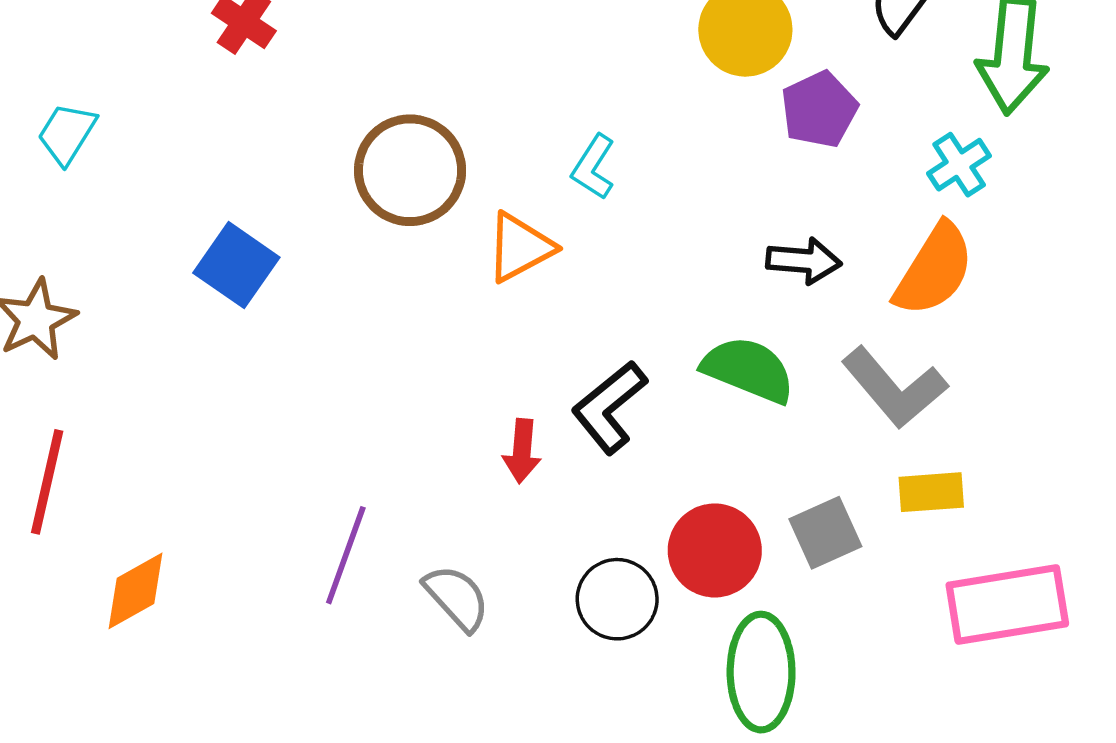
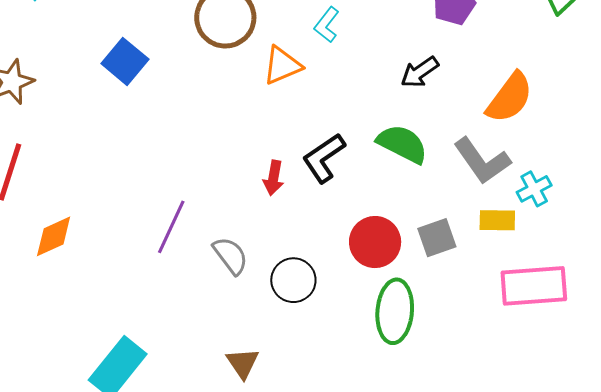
cyan cross: (959, 165) -> (534, 189), moved
black arrow: (804, 261) -> (420, 72), moved, turned 135
black circle: (617, 599) -> (293, 280), moved

